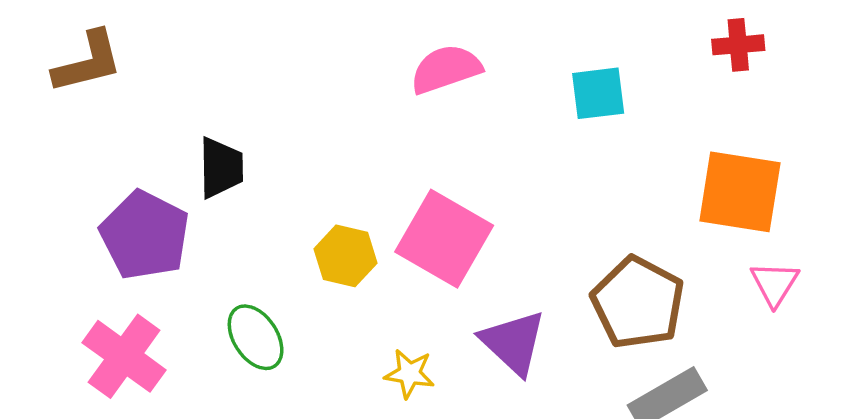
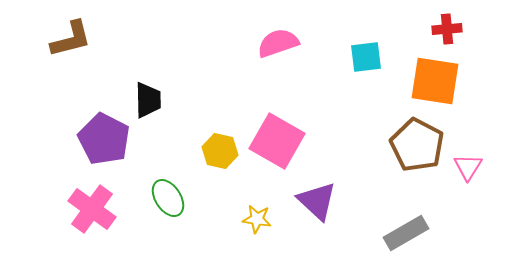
orange square: (740, 192) -> (435, 81), moved
brown pentagon: (638, 303) -> (417, 145), moved

